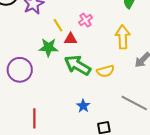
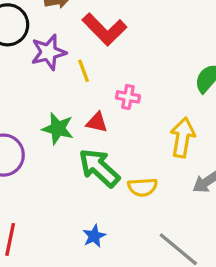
pink cross: (86, 20) -> (128, 97), turned 32
yellow line: (58, 25) -> (84, 71), moved

